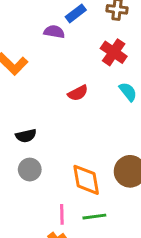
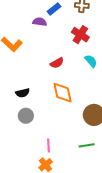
orange diamond: (86, 180) -> (63, 93), moved
green line: (94, 217) -> (87, 145), moved

